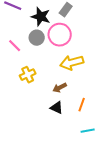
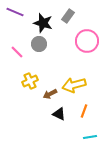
pink circle: (60, 35) -> (87, 41), moved
yellow arrow: (72, 63) -> (74, 85), moved
brown arrow: (60, 88) -> (50, 94), moved

